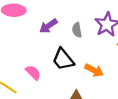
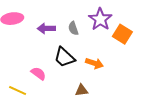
purple arrow: (48, 26) -> (46, 28), turned 42

